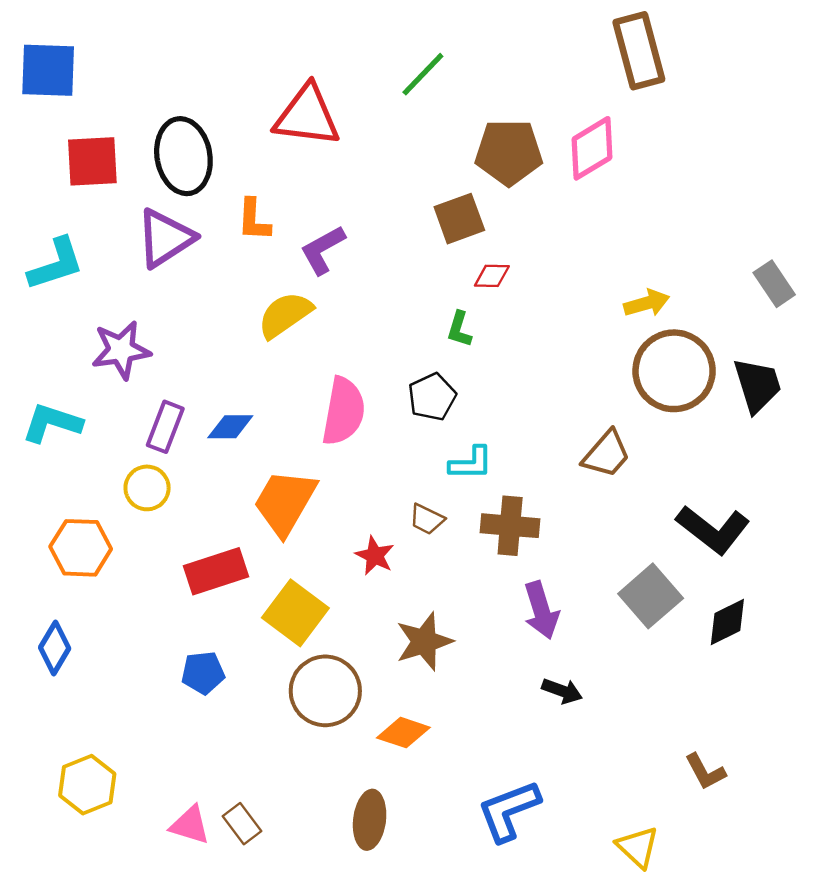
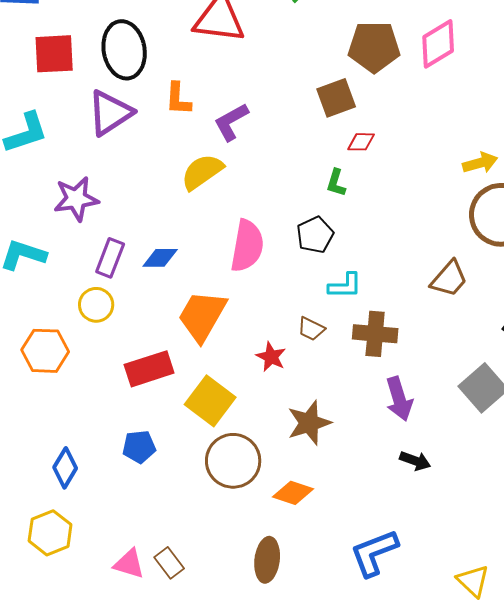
blue diamond: (55, 648) -> (65, 468), moved

